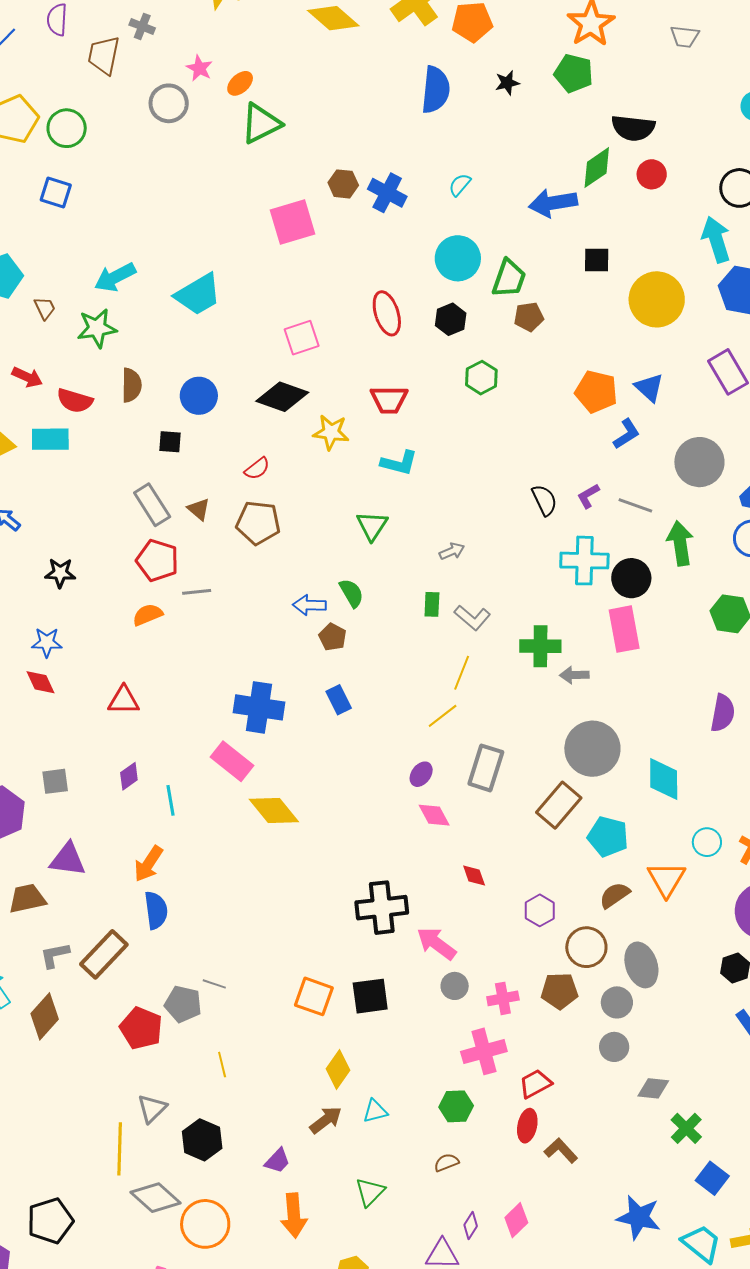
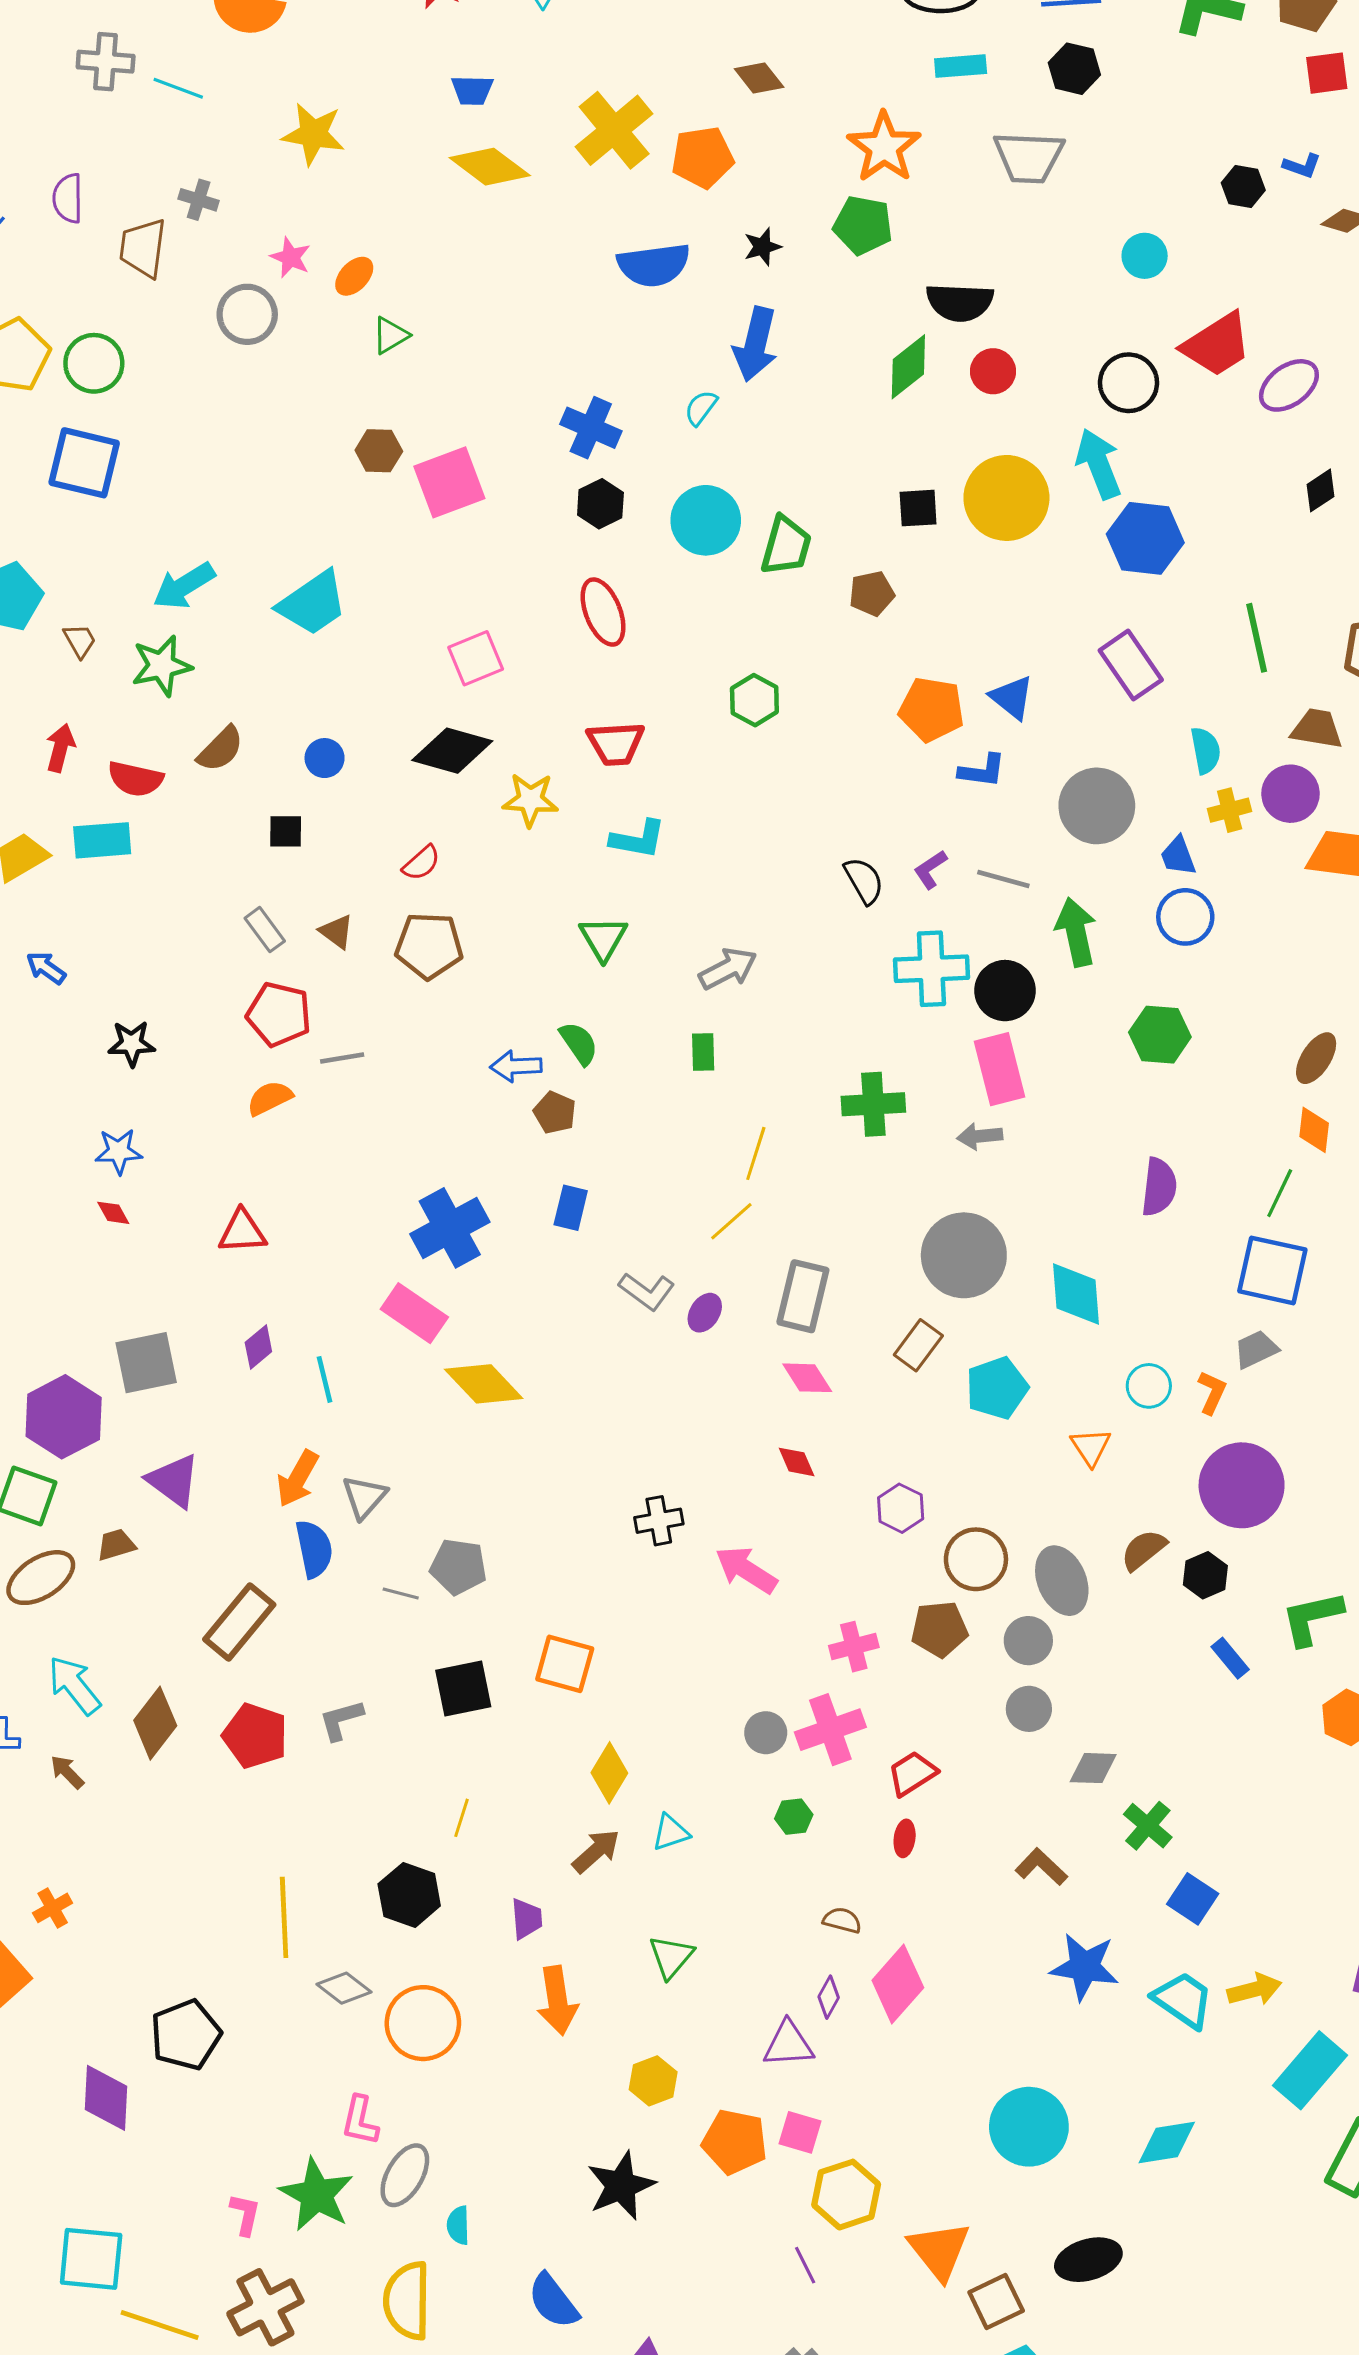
gray trapezoid: (685, 37) -> (1029, 157), size x1.6
blue semicircle: (436, 90) -> (654, 265), turned 81
green triangle: (261, 124) -> (391, 335), size x0.6
brown hexagon: (343, 184) -> (379, 451), moved
blue square: (56, 193) -> (84, 463), size x1.5
blue arrow: (553, 203) -> (755, 344), moved, turned -63
yellow circle: (657, 299) -> (1006, 498), moved
brown pentagon: (529, 317) -> (872, 593), moved
black hexagon: (451, 319) -> (600, 504), moved
red arrow: (27, 377) -> (60, 748), turned -96
brown semicircle: (131, 385) -> (221, 749), turned 48
blue circle: (199, 396) -> (325, 758), size x0.7
blue L-shape: (626, 434) -> (982, 771), turned 44
gray rectangle: (152, 505) -> (265, 930), size x0.7
gray arrow: (452, 551) -> (728, 969), size x1.5
gray L-shape: (472, 618) -> (647, 1291), moved
gray arrow: (574, 675) -> (980, 1136), moved
red diamond: (41, 682) -> (113, 1213), size x0.7
blue rectangle: (339, 700) -> (571, 1208), turned 44
blue cross: (259, 707) -> (450, 1228), turned -33
gray square: (55, 781) -> (146, 1363), size x1.5
brown rectangle: (559, 805) -> (918, 1345), size x0.7
pink diamond: (434, 815) -> (807, 1378), moved
cyan pentagon: (608, 837) -> (997, 1388), turned -30
purple triangle: (68, 859) -> (174, 1481), turned 33
orange triangle: (666, 879) -> (1091, 1447), size x0.7
brown semicircle: (615, 895) -> (1144, 1550), moved
brown trapezoid: (27, 899) -> (116, 1545), size x0.7
black cross: (382, 908) -> (659, 1521), size x0.6
gray L-shape: (55, 955) -> (341, 1720), moved
gray line: (214, 984) -> (401, 1593), moved
gray circle: (455, 986) -> (766, 1733), moved
black square: (370, 996) -> (463, 1689), moved
gray pentagon: (183, 1004) -> (458, 1567), moved
red pentagon: (141, 1028) -> (255, 1736), moved
yellow line: (222, 1065) -> (462, 1818), moved, turned 35
green hexagon: (456, 1106) -> (794, 1817), size x0.7
gray triangle: (152, 1109) -> (364, 1497), moved
red ellipse: (527, 1126) -> (905, 1838), size x0.7
brown L-shape: (561, 1151) -> (1041, 1867), moved
purple trapezoid: (277, 1161) -> (527, 1919), turned -44
brown semicircle: (446, 1163) -> (842, 1920), moved, turned 40
gray diamond: (155, 1198) -> (344, 1988), size x0.7
pink diamond: (516, 1220) -> (898, 1984), size x1.4

